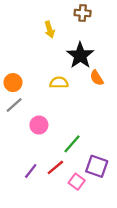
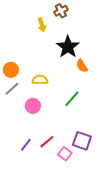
brown cross: (83, 13) -> (61, 11), moved, turned -32
yellow semicircle: (59, 83) -> (40, 80), moved
green line: (72, 144) -> (72, 99), moved

